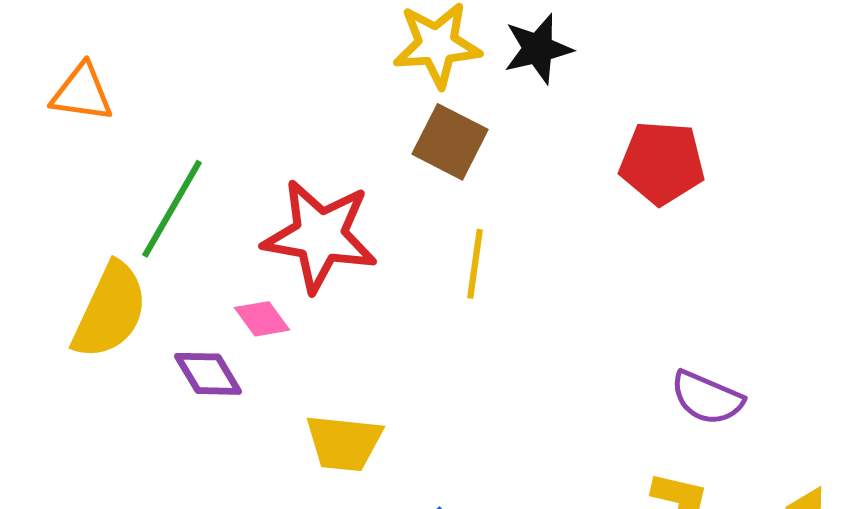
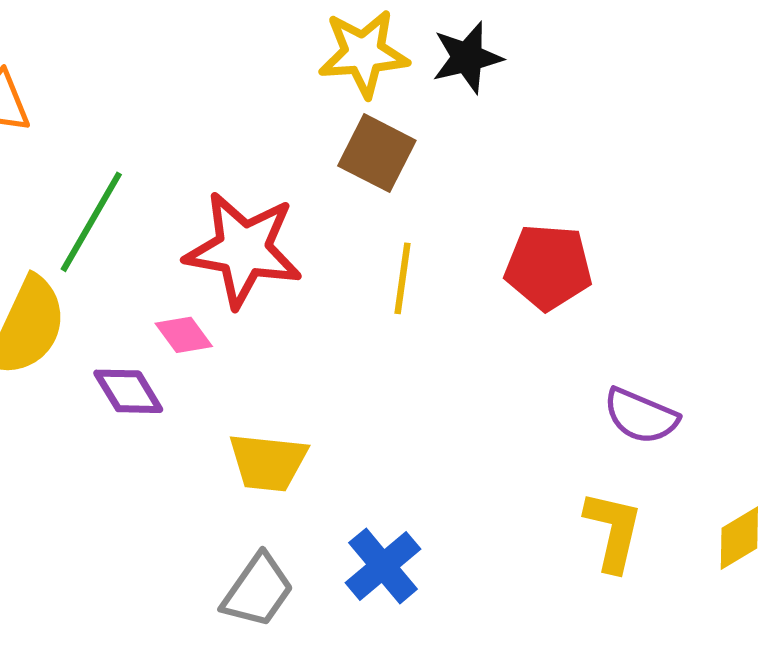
red pentagon: (662, 163) -> (548, 267), moved

